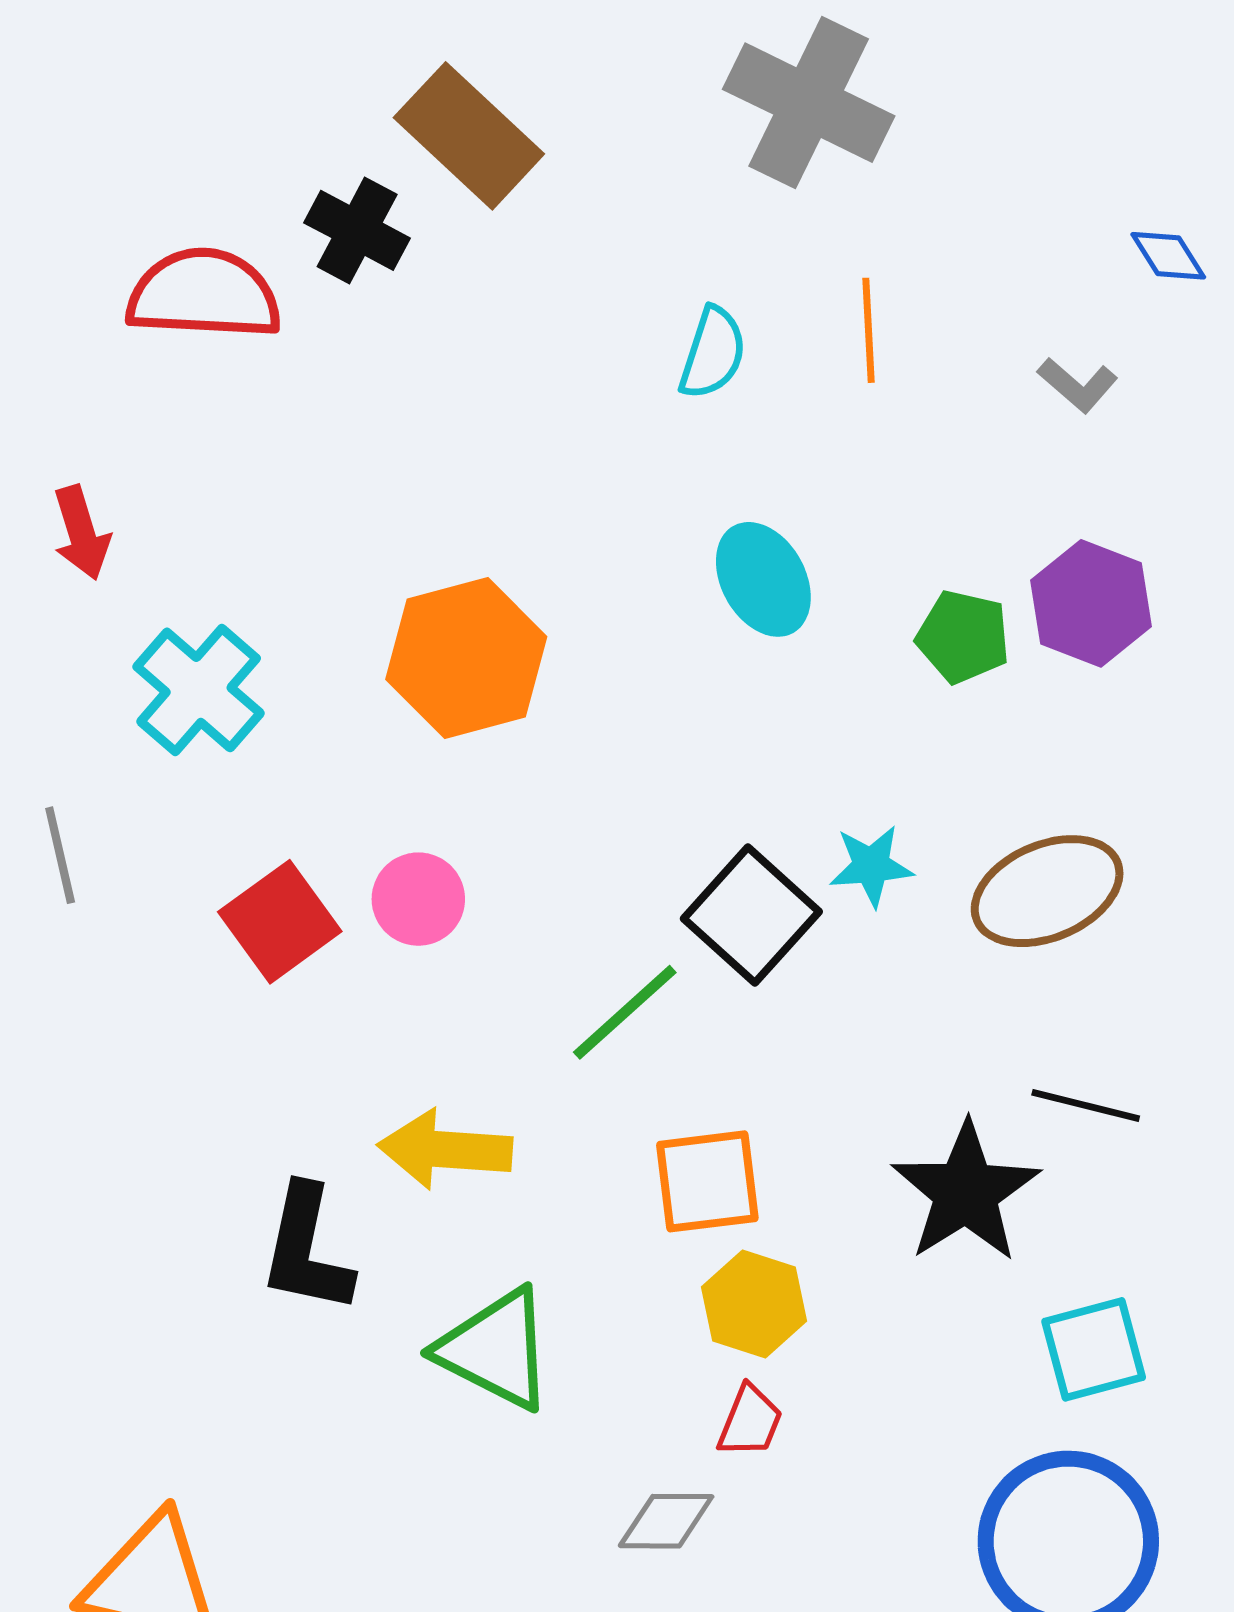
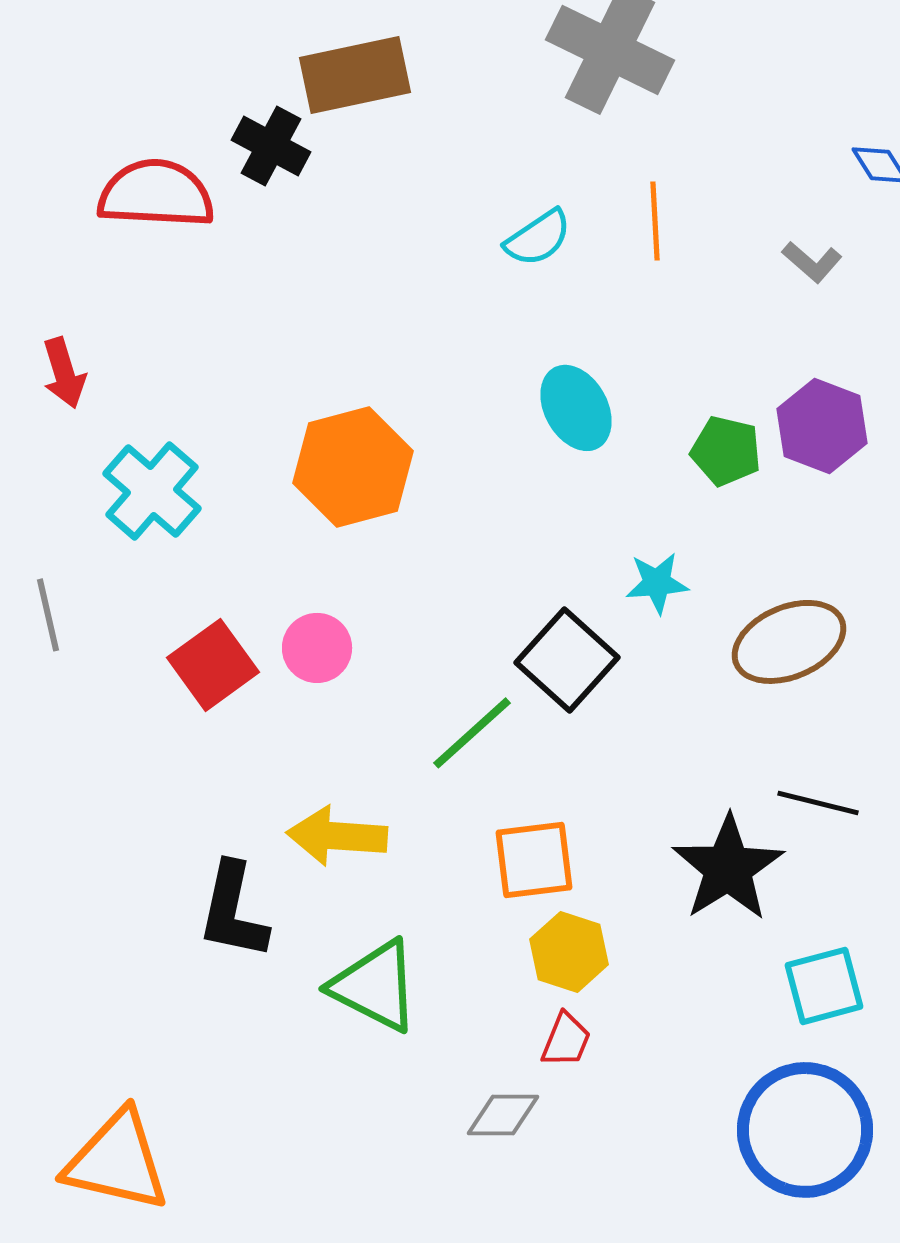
brown rectangle: (469, 136) -> (355, 75), turned -55
cyan semicircle: (713, 353) -> (538, 238), turned 38
cyan star: (871, 866) -> (657, 583), moved

